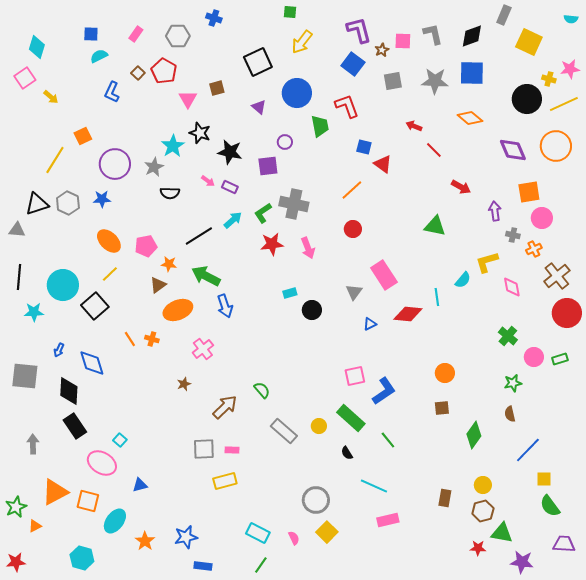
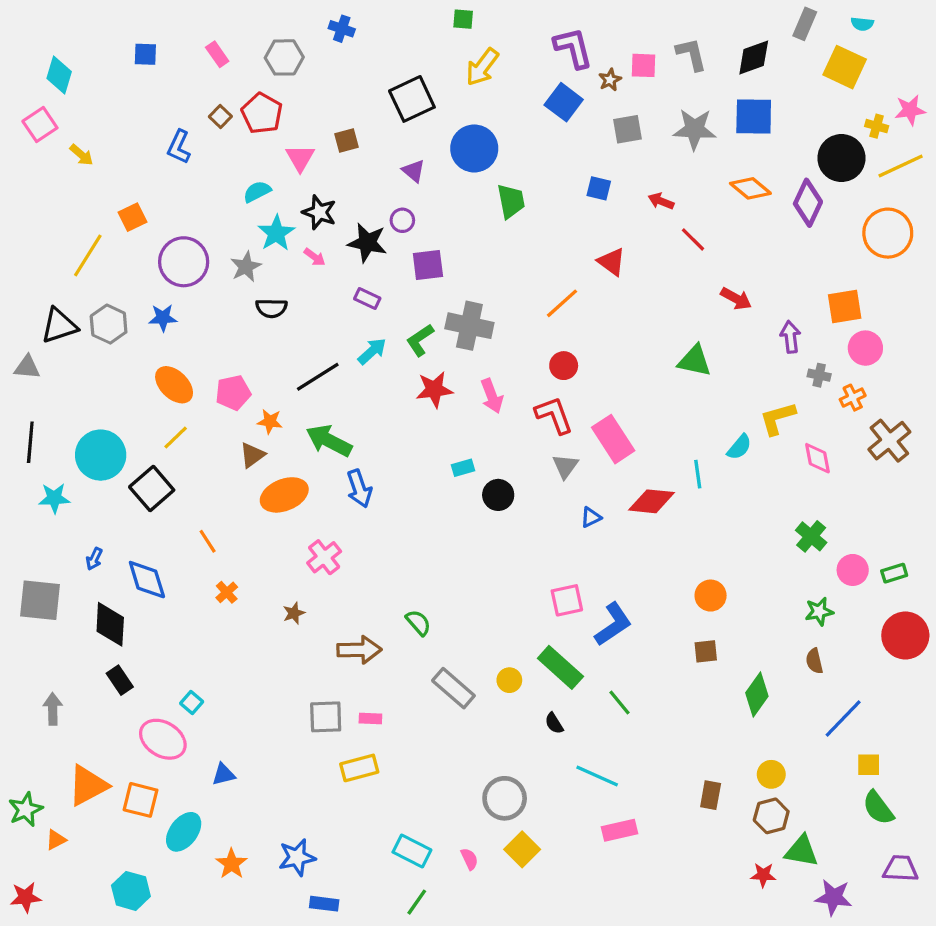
cyan semicircle: (571, 19) -> (862, 24), moved
pink rectangle: (136, 34) -> (217, 54), turned -70
cyan semicircle: (99, 56) -> (257, 192), moved
red L-shape: (347, 106) -> (554, 415), moved
purple circle: (285, 142) -> (402, 220), moved
blue square: (364, 147) -> (599, 188), moved
purple diamond: (513, 150) -> (808, 203), moved, turned 48
pink arrow: (208, 181) -> (315, 257), moved
red circle: (567, 313) -> (905, 635), moved
orange cross: (152, 339) -> (227, 592), moved, turned 32
brown arrow: (225, 407) -> (359, 650), turned 44
black rectangle: (75, 426) -> (120, 680), size x0.7

